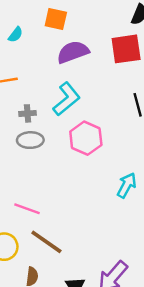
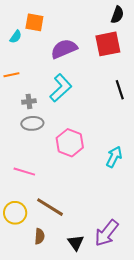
orange square: (56, 19) -> (34, 22), moved
pink hexagon: (86, 138) -> (70, 143), moved
pink line: (27, 209) -> (24, 172), moved

